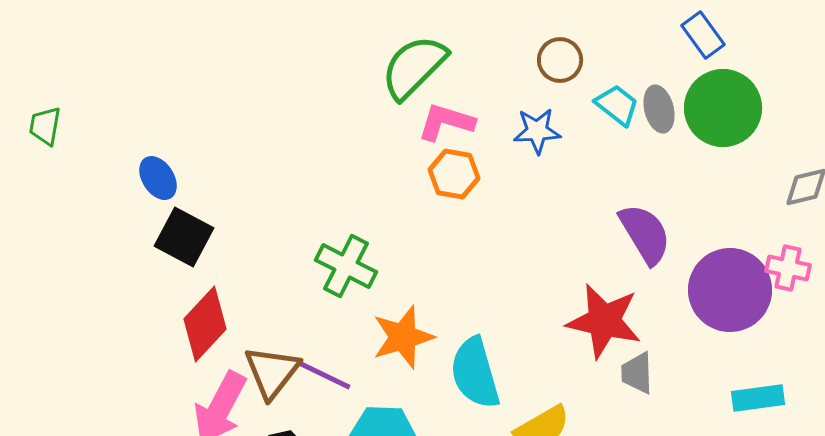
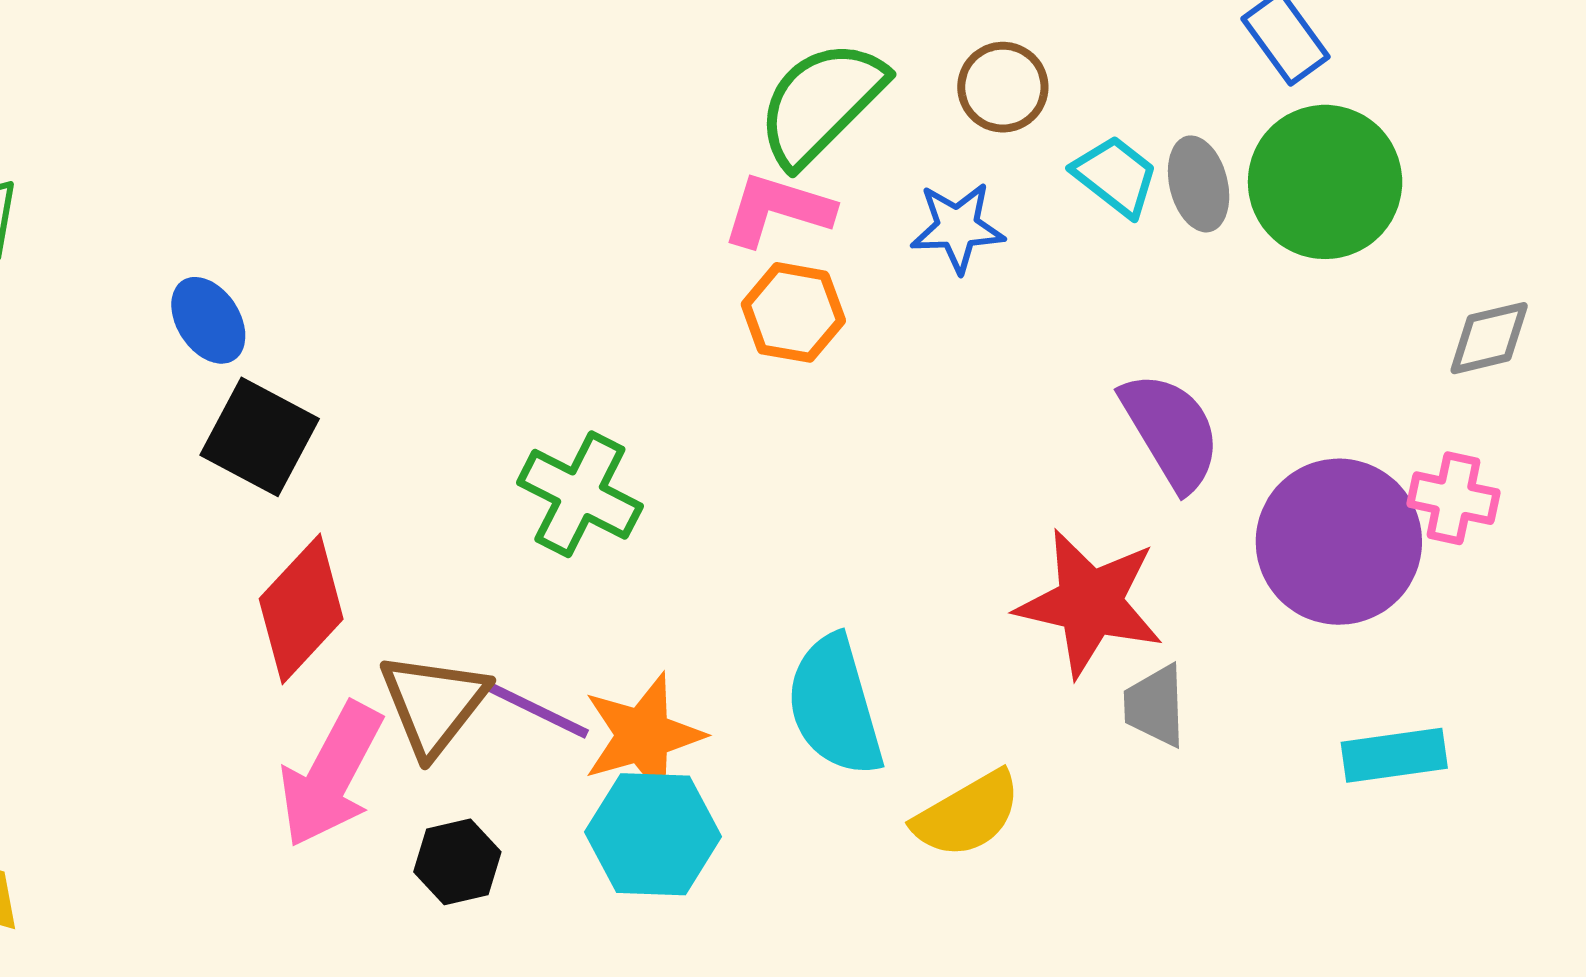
green semicircle: (414, 67) -> (821, 103), moved
orange star: (403, 337) -> (643, 735), moved

